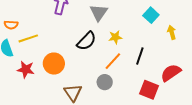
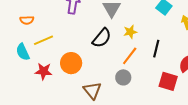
orange semicircle: (11, 25) -> (27, 20), moved

